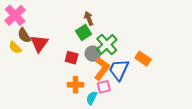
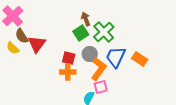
green cross: (107, 44) -> (104, 32), moved
blue trapezoid: (119, 70) -> (116, 57), moved
orange cross: (76, 85) -> (68, 72), moved

